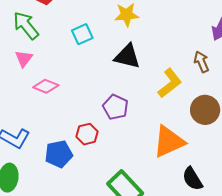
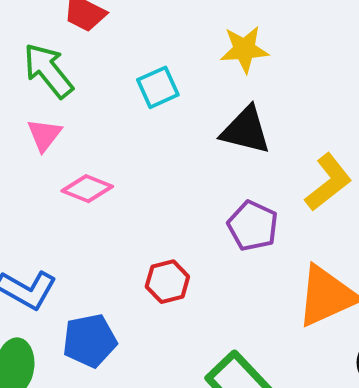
purple pentagon: (115, 107) -> (253, 226), moved
blue pentagon: (59, 154) -> (90, 341), moved

